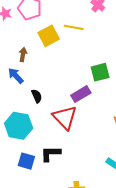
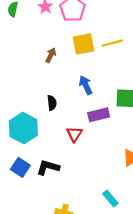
yellow line: (74, 27) -> (112, 43), turned -42
blue arrow: (16, 76) -> (86, 85), moved
red triangle: (65, 117) -> (74, 134), size x0.6

